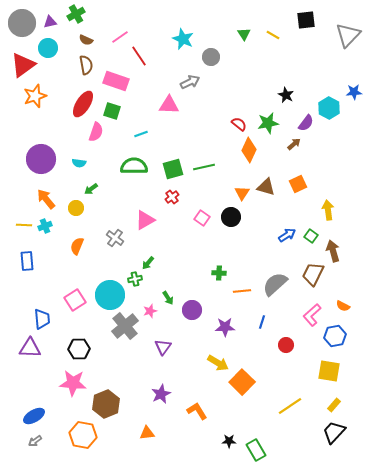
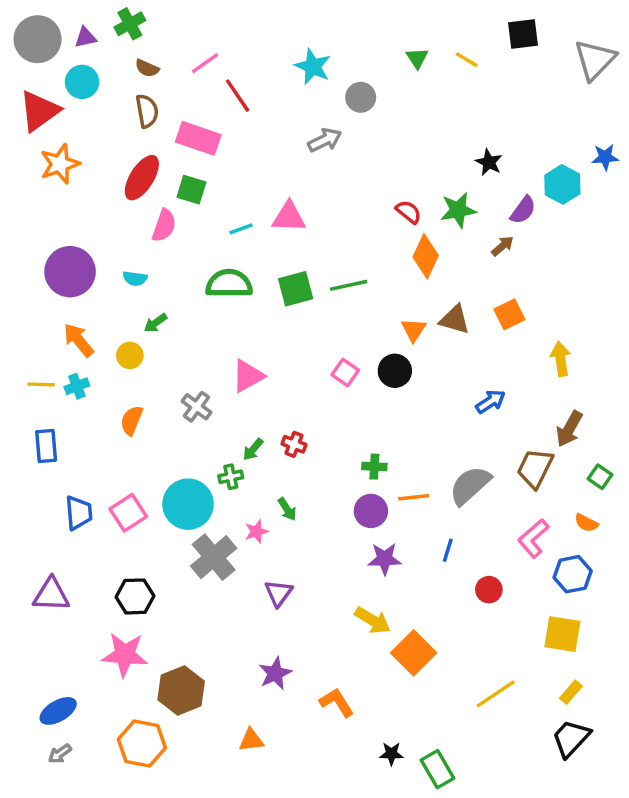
pink triangle: (169, 105) -> (289, 217), moved
red cross: (172, 197) -> (294, 444), moved, turned -32
green square: (311, 236) -> (600, 477), moved
brown arrow: (333, 251) -> (569, 429), turned -135
purple circle: (192, 310) -> (371, 511), moved
blue trapezoid: (42, 319) -> (79, 513), moved

